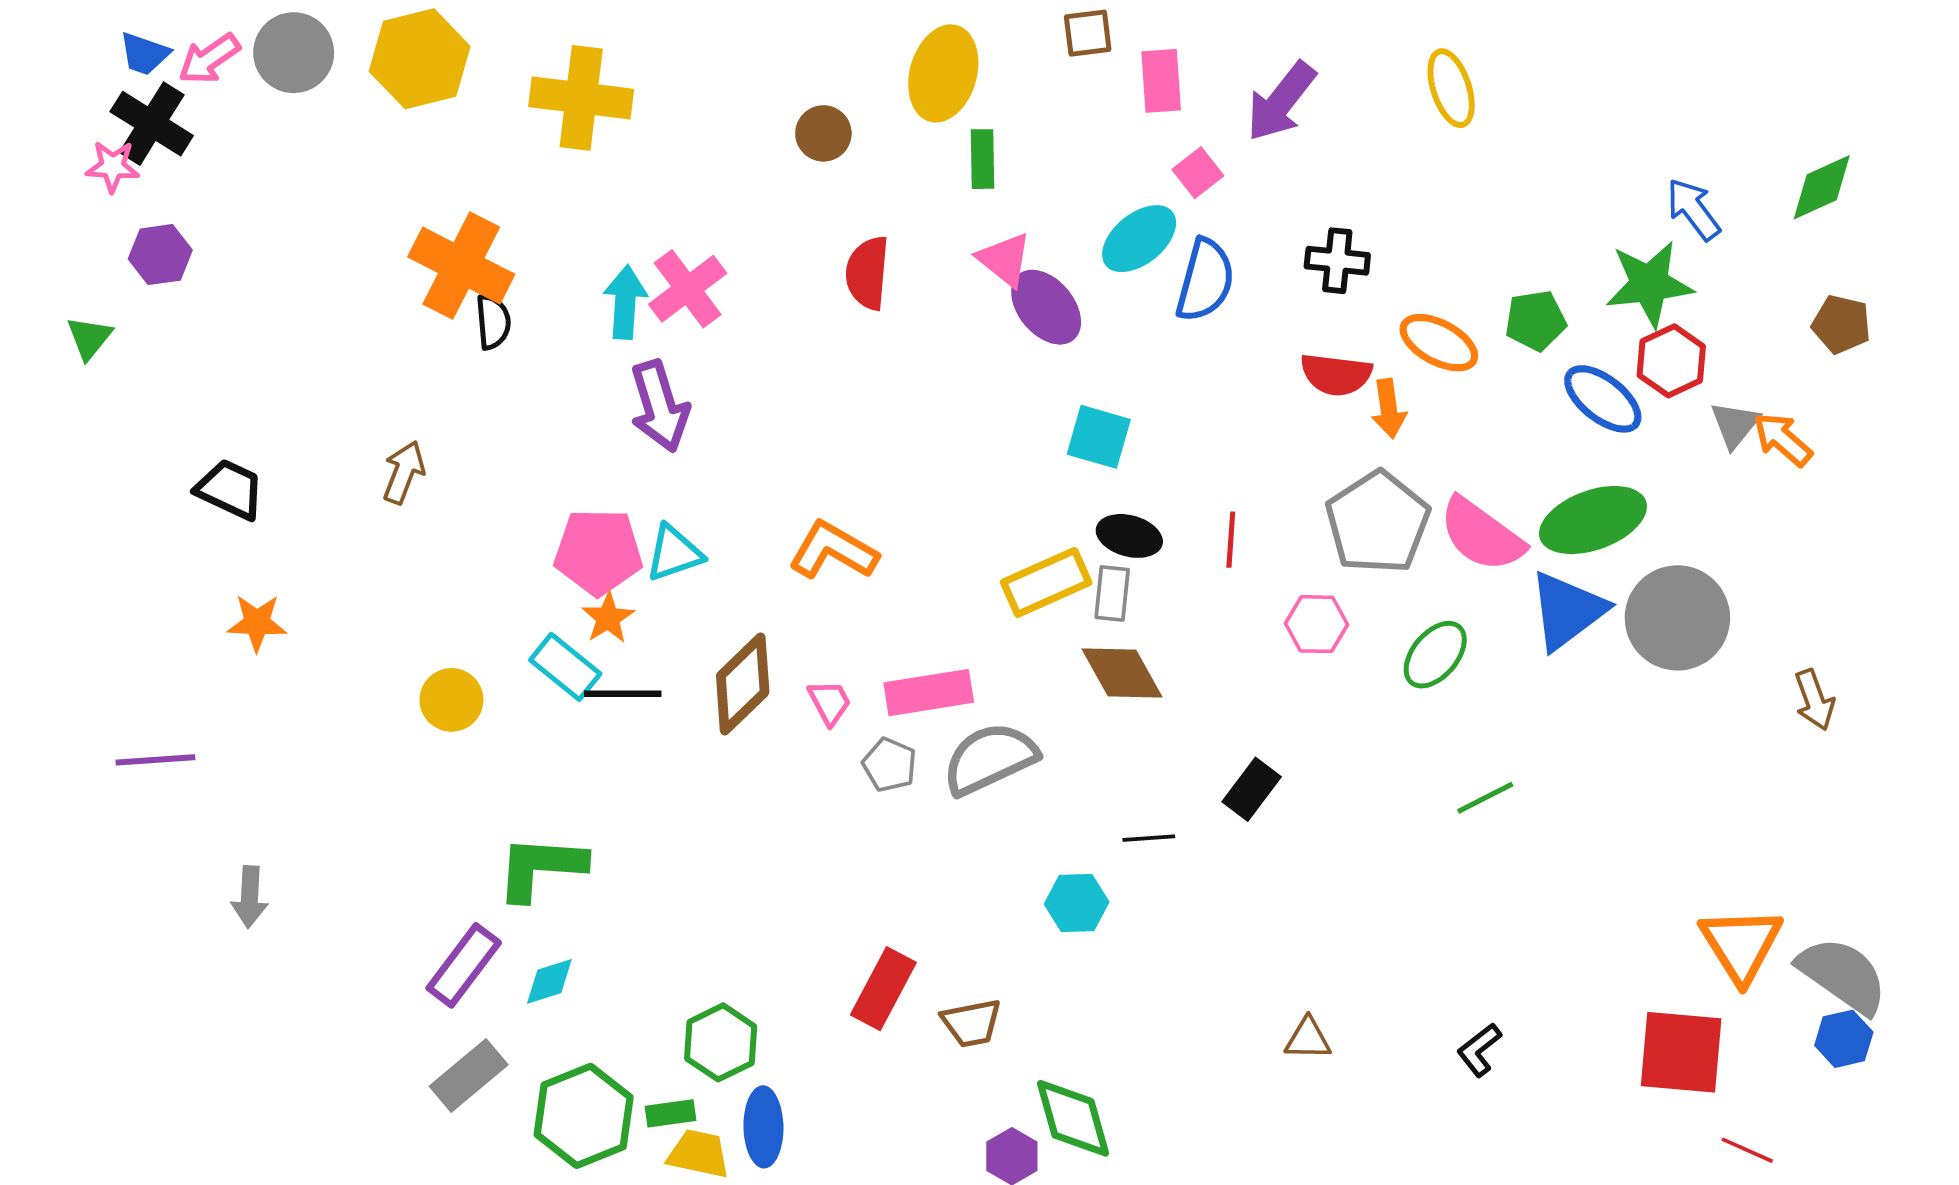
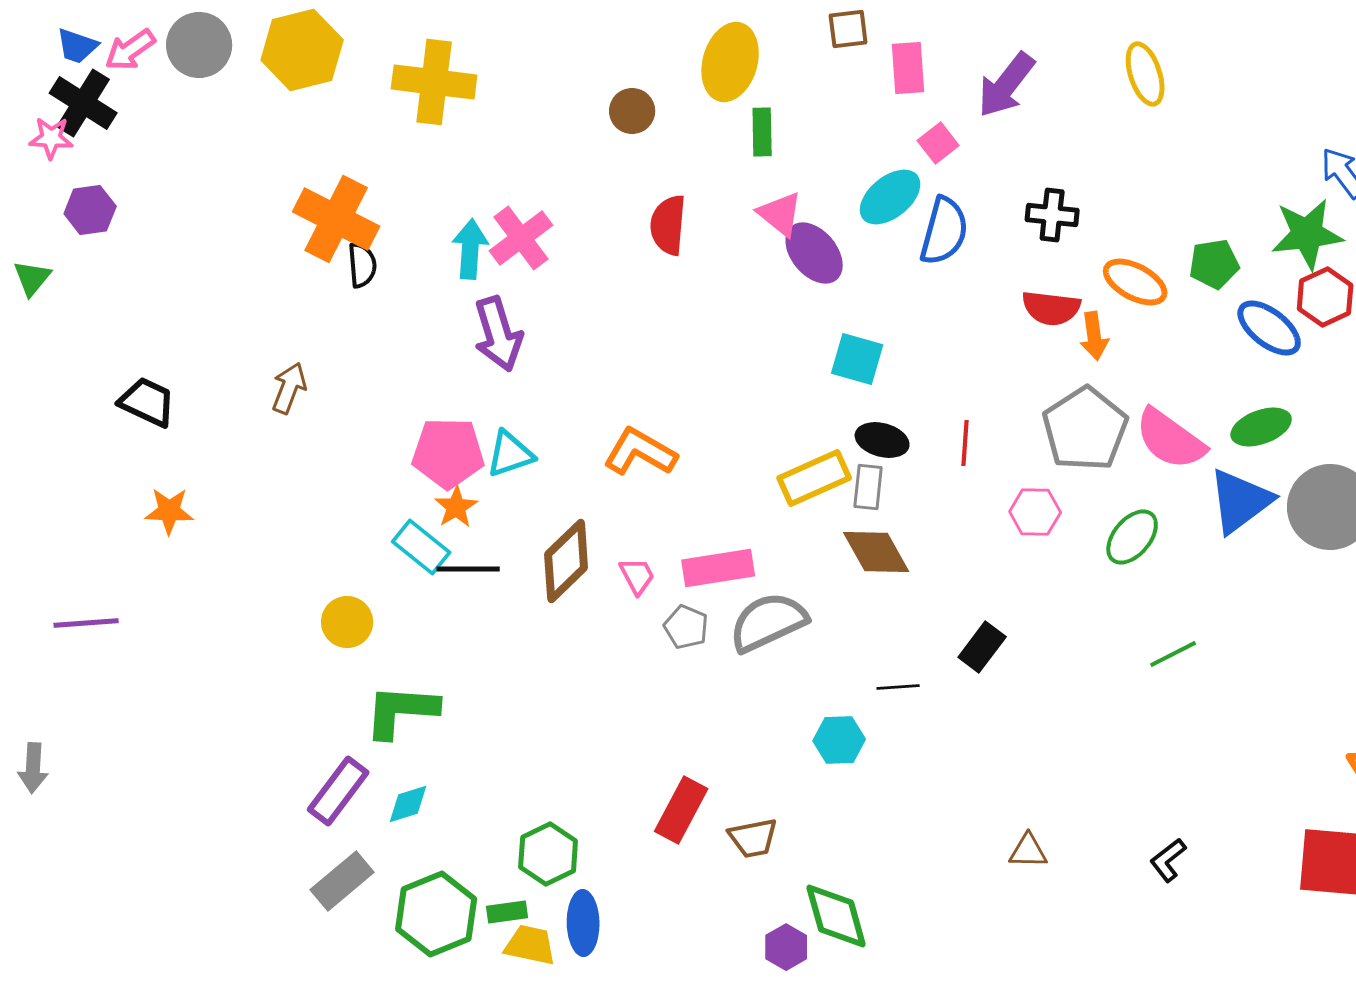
green ellipse: (1593, 520) -> (1261, 427), size x0.7
yellow circle: (451, 700) -> (347, 622), moved
gray arrow: (250, 897) -> (33, 768), moved

